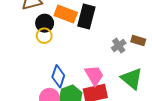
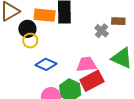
pink trapezoid: (94, 75) -> (86, 64), turned -50
blue diamond: (58, 76) -> (46, 64), moved, turned -70

